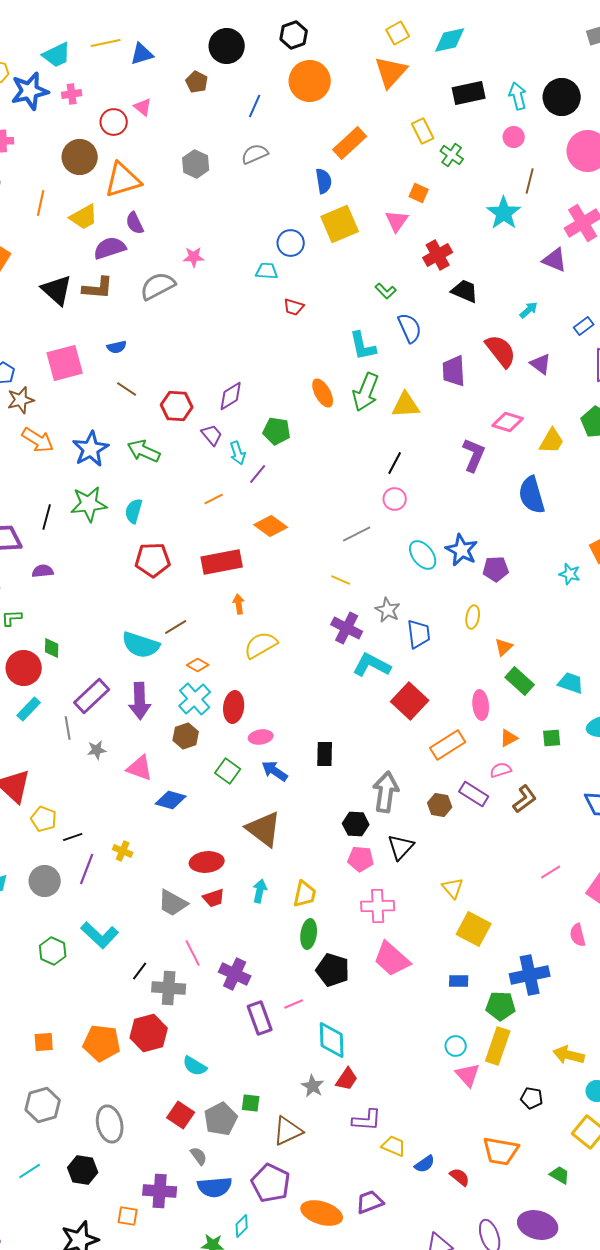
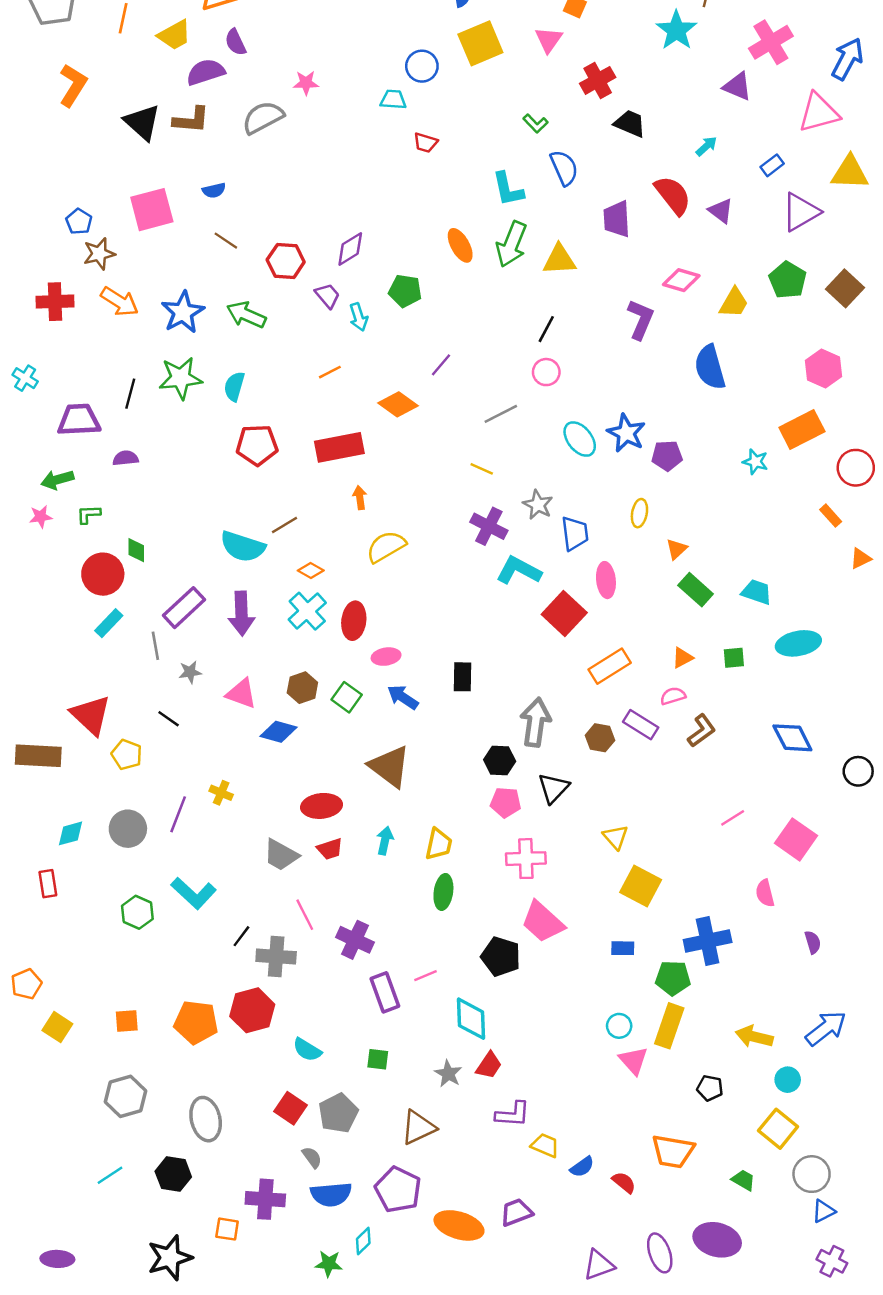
purple line: (258, 474) -> (441, 365), moved
pink ellipse: (481, 705) -> (606, 580), moved
brown hexagon: (186, 736) -> (302, 688), moved
black line: (73, 837) -> (169, 719), moved, turned 54
black pentagon: (333, 970) -> (501, 957), moved
green square: (251, 1103) -> (378, 1059), moved

